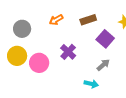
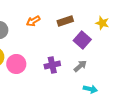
purple cross: (68, 52) -> (52, 65), moved, turned 35
cyan arrow: (91, 84) -> (90, 89), moved

